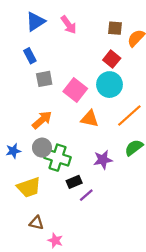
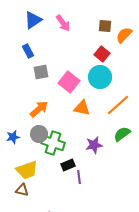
purple line: (86, 195) -> (79, 177), turned -56
brown triangle: (36, 223) -> (22, 190), moved

